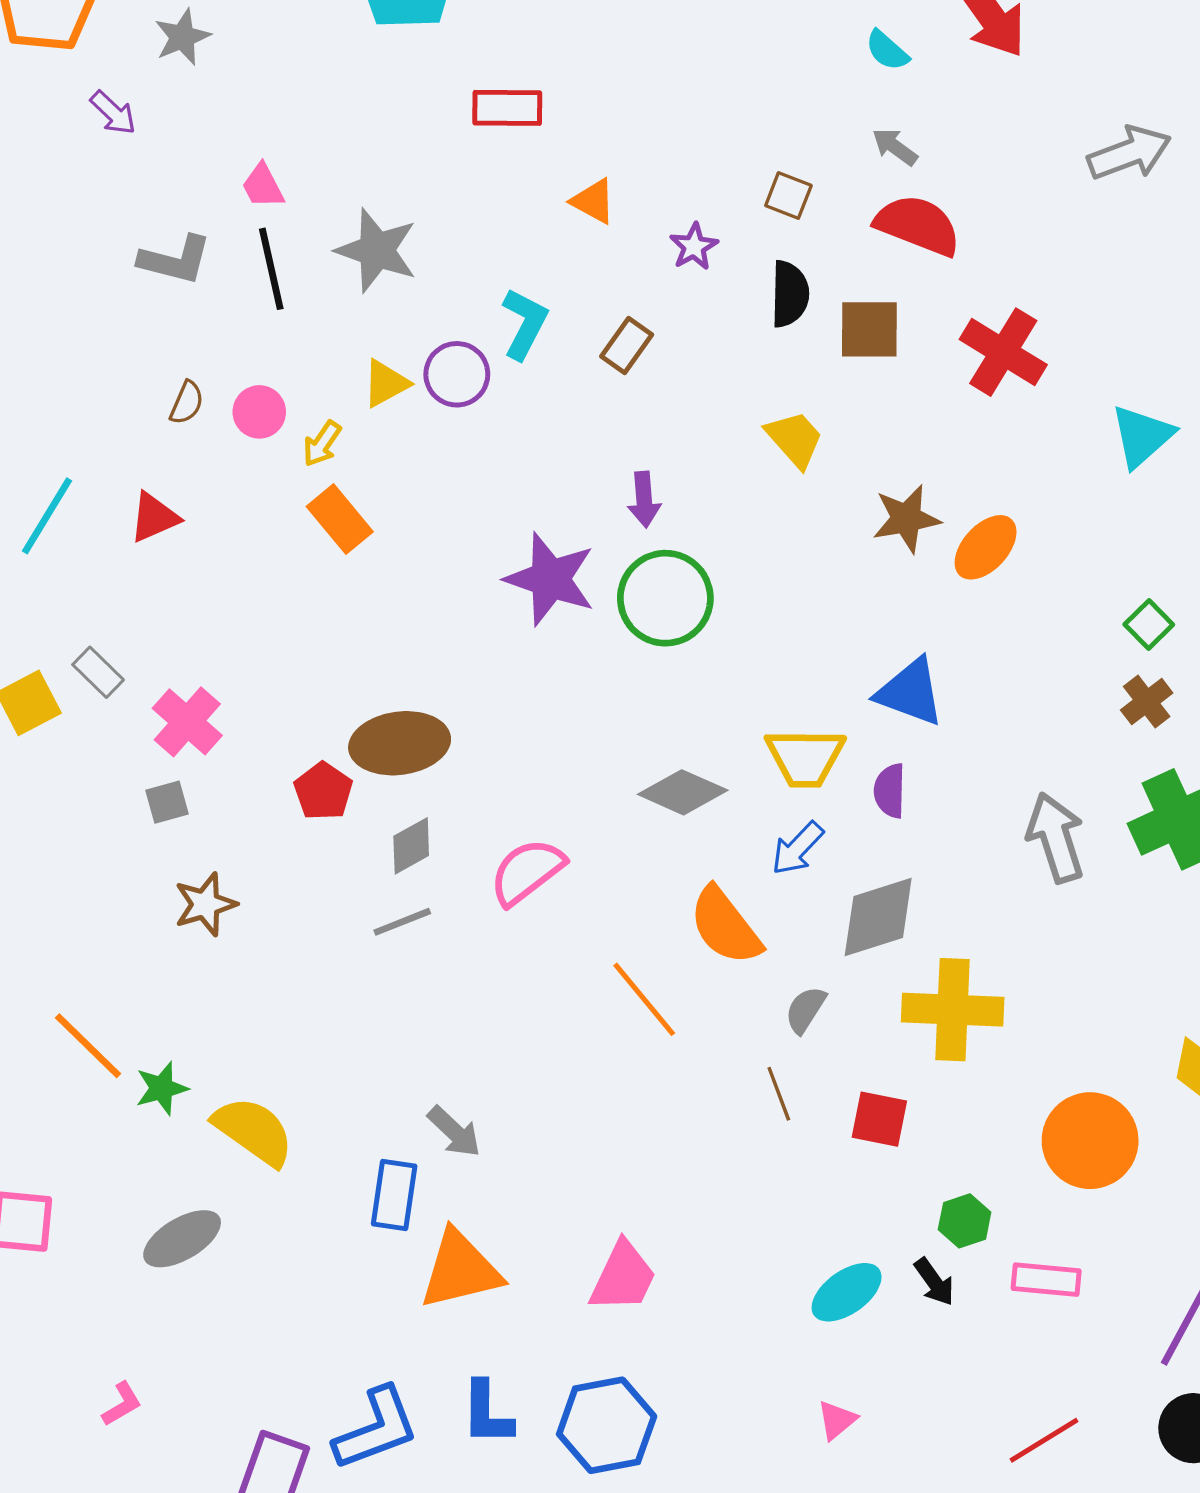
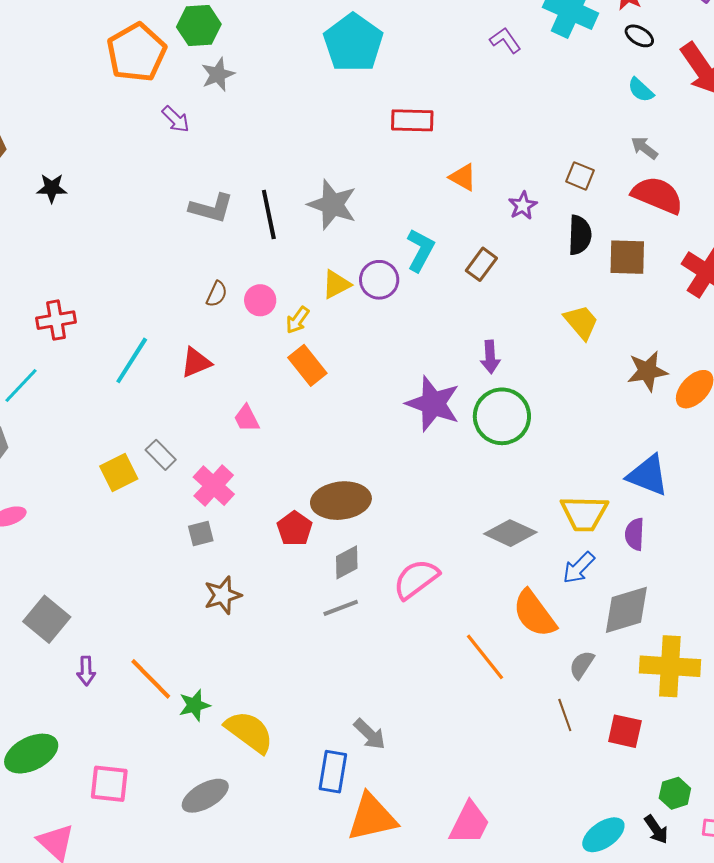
pink trapezoid: (263, 186) -> (247, 418), moved

